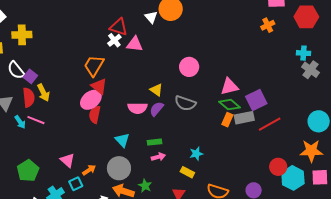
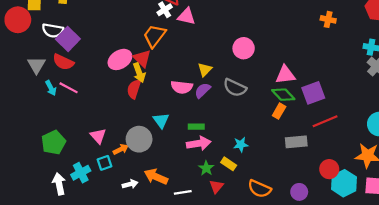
orange cross: (268, 25) -> (328, 19), moved, turned 32
orange trapezoid: (94, 66) -> (154, 36), moved
white semicircle: (16, 70) -> (53, 30), turned -48
purple square: (30, 76) -> (68, 39), size x1.5
yellow triangle: (156, 90) -> (205, 69), turned 32
yellow arrow: (43, 93) -> (139, 73), moved
red semicircle: (29, 97) -> (63, 62), turned 114
pink ellipse: (91, 100) -> (120, 59), moved
gray rectangle: (244, 118) -> (296, 142), moved
pink arrow: (158, 157) -> (199, 143), size x1.5
gray circle: (119, 168) -> (139, 139), moved
green star: (145, 186) -> (206, 168), moved

